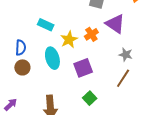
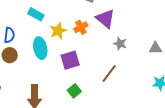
gray star: (126, 55) -> (120, 44), moved

